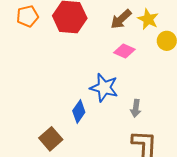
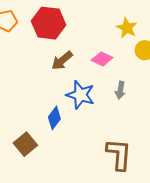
brown arrow: (121, 19) -> (62, 61), moved
gray arrow: (136, 108) -> (120, 90), moved

